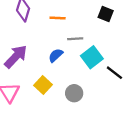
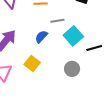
black line: (114, 73) -> (94, 48), turned -49
gray circle: (74, 93) -> (72, 69), moved

